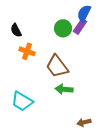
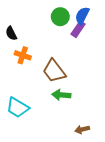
green circle: (63, 28) -> (60, 17), moved

